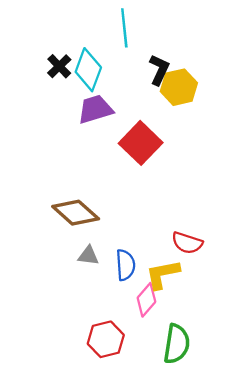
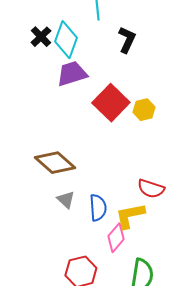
yellow hexagon: (179, 87) -> (144, 110), moved, size x0.7
gray triangle: (88, 256) -> (66, 200), turned 36

